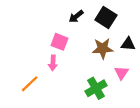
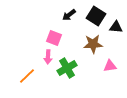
black triangle: (128, 44) -> (116, 27), moved
pink triangle: (121, 73) -> (110, 66), turned 48
green cross: (96, 88) -> (67, 68), moved

